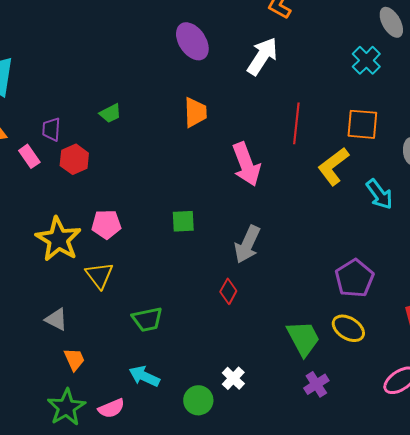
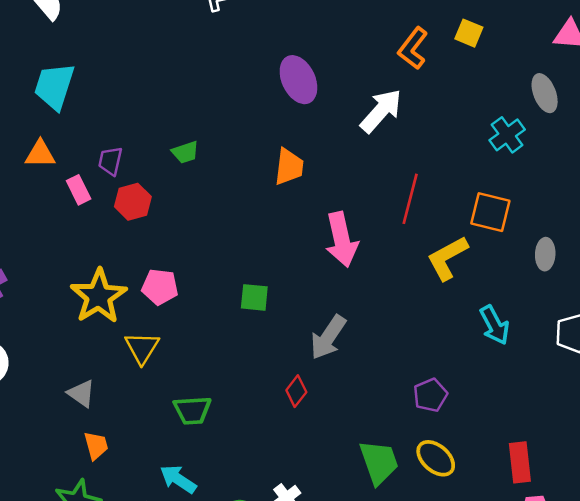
cyan arrow: (379, 194) -> (495, 325), moved
purple pentagon: (354, 278) -> (430, 395), moved, size x0.7

